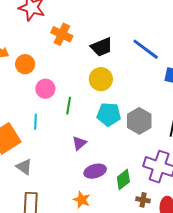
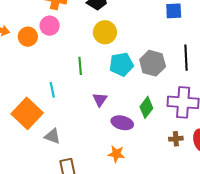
pink circle: (45, 89) -> (50, 26), moved
purple ellipse: (95, 171) -> (122, 123), turned 45
green diamond: (123, 179) -> (146, 107), moved

